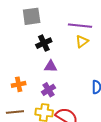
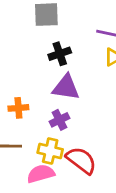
purple triangle: (51, 66) -> (66, 87), size x1.5

